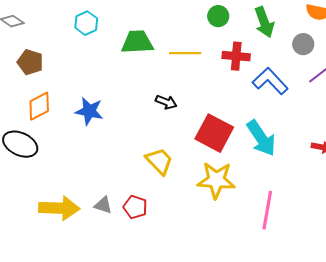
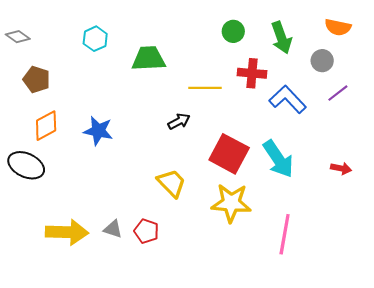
yellow line: (185, 53) -> (205, 88), moved
black arrow: (166, 102) -> (179, 121), turned -50

